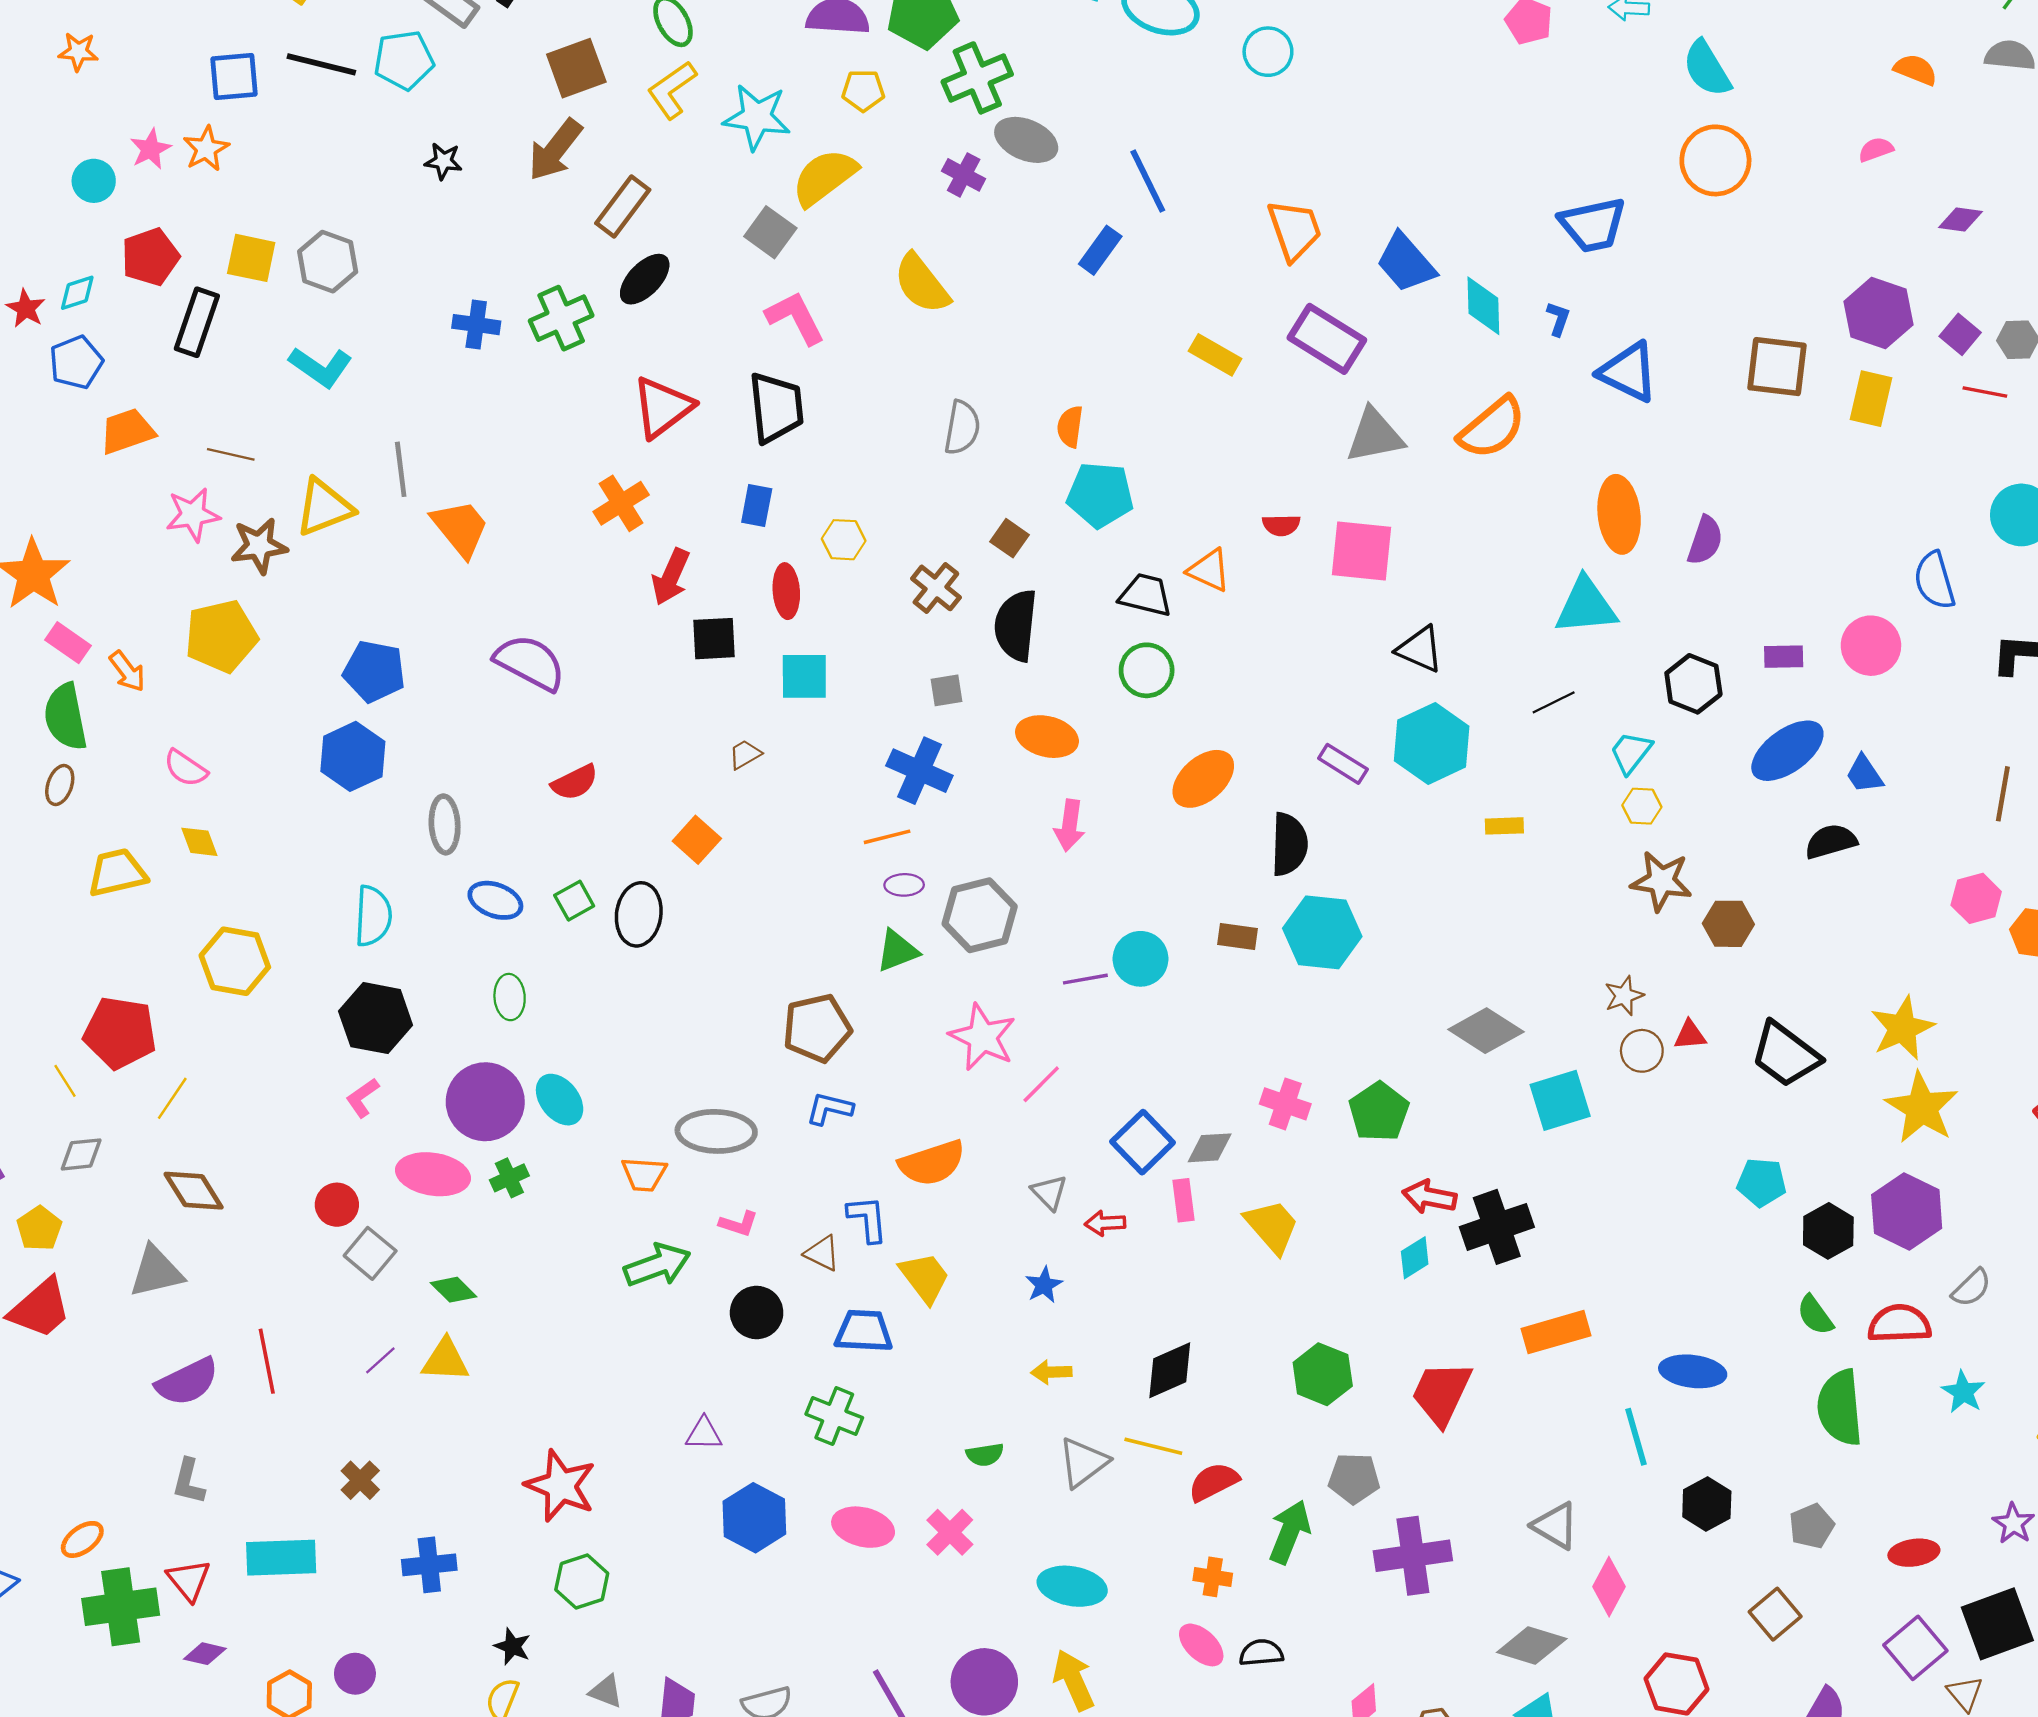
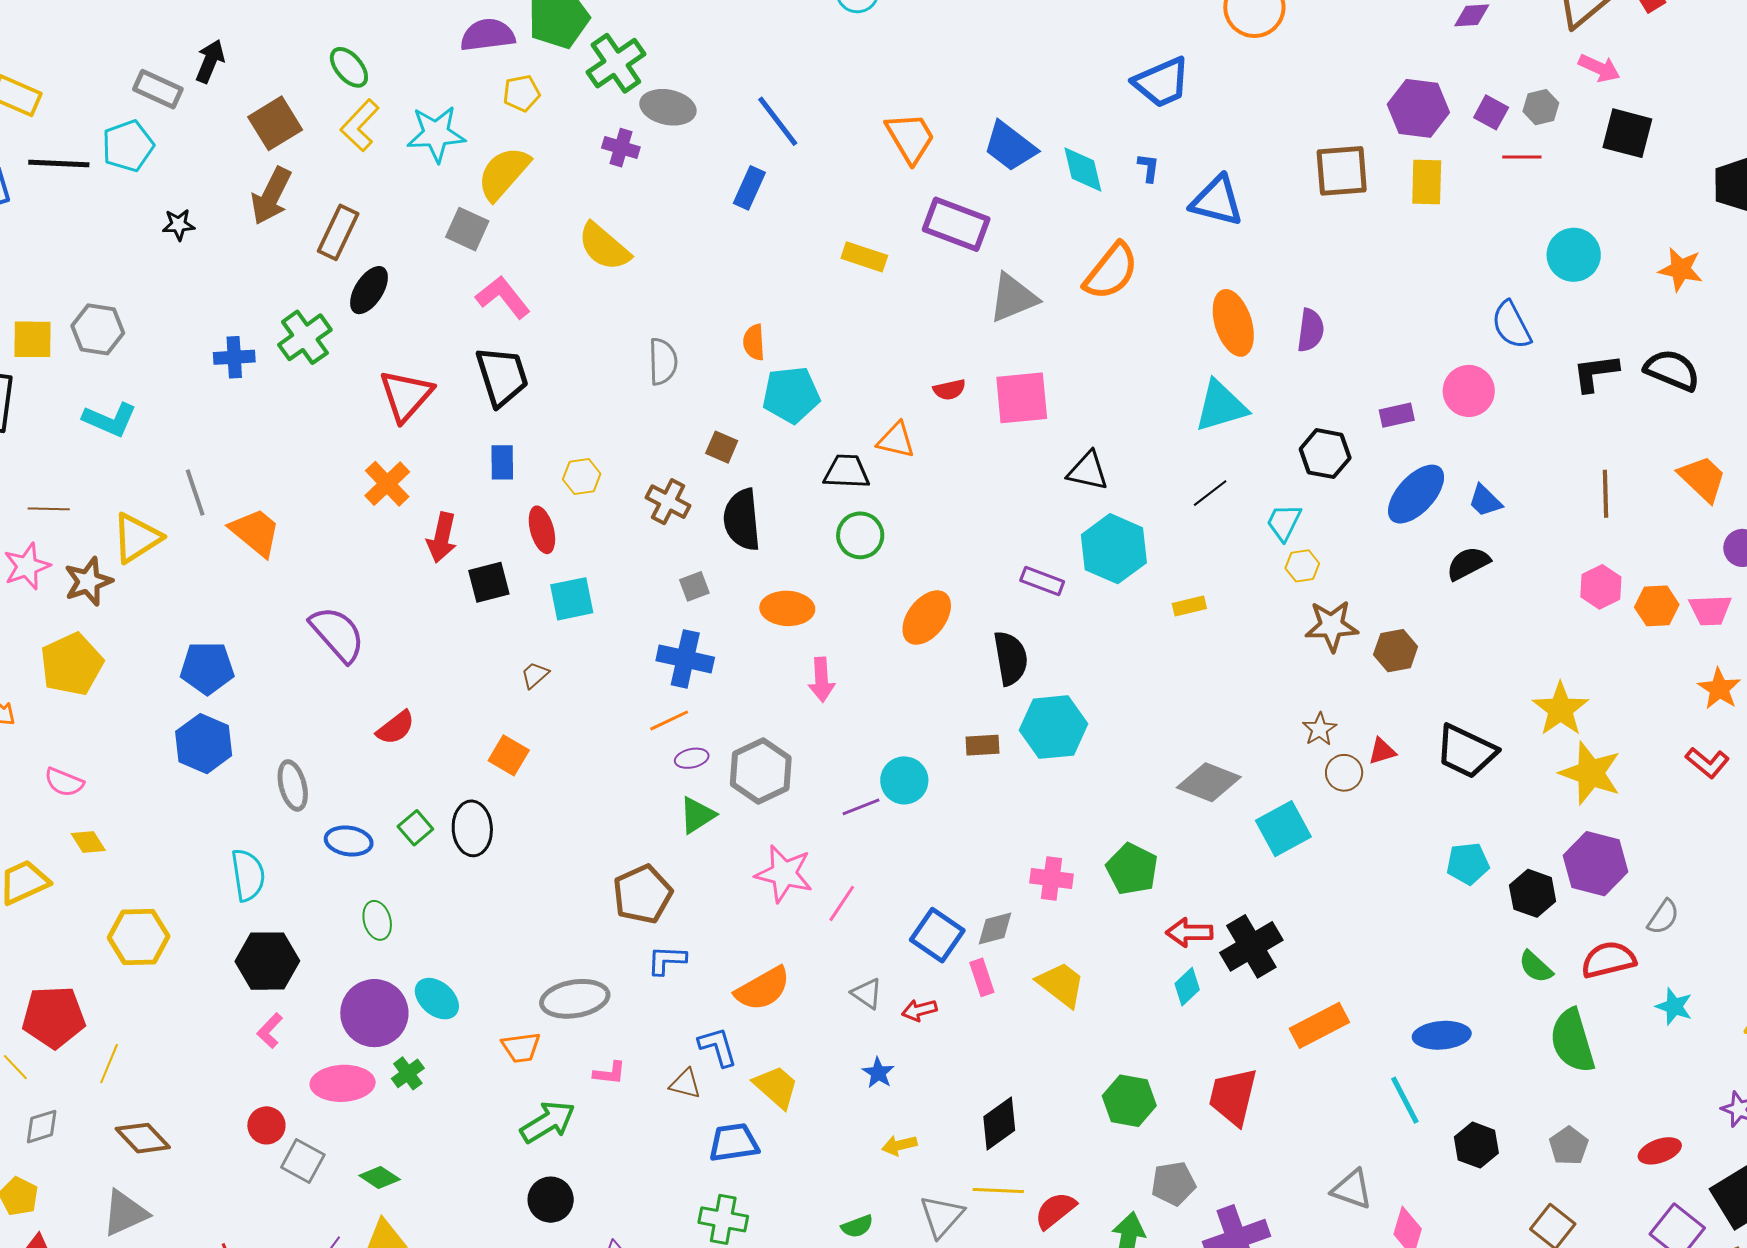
purple semicircle: (530, 663) -> (337, 634), turned 32
black circle: (757, 1313) -> (551, 1200), moved

